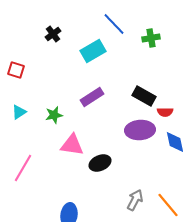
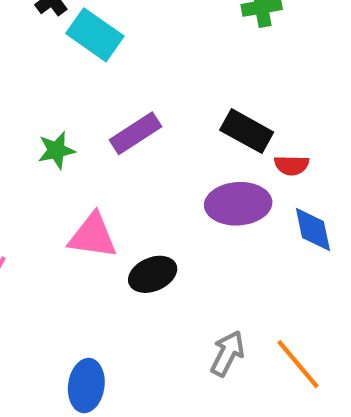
cyan rectangle: (93, 51) -> (95, 35), moved, turned 65
green star: (54, 115) -> (56, 150), moved

